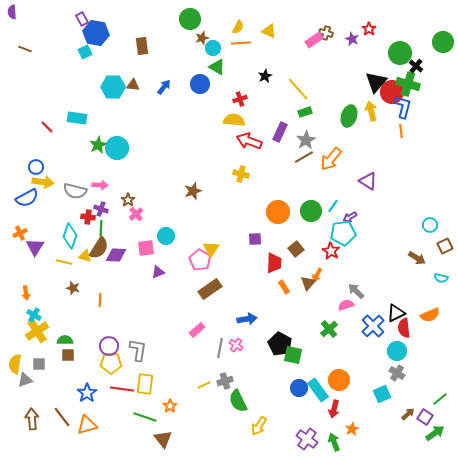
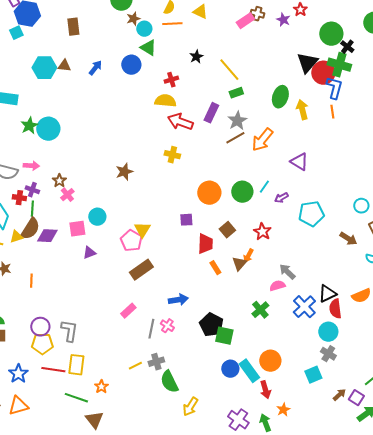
yellow arrow: (371, 111) -> (302, 110), moved
cyan pentagon: (343, 233) -> (311, 214), moved
yellow triangle: (85, 256) -> (16, 237), turned -32
red arrow: (334, 409) -> (265, 390), turned -30

